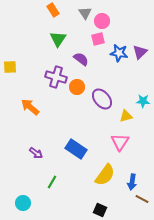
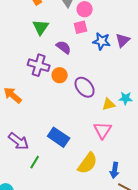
cyan star: (143, 101) -> (126, 98), moved
purple arrow: (36, 153) -> (19, 141), size x1.5
green line: (52, 182) -> (35, 162), moved

